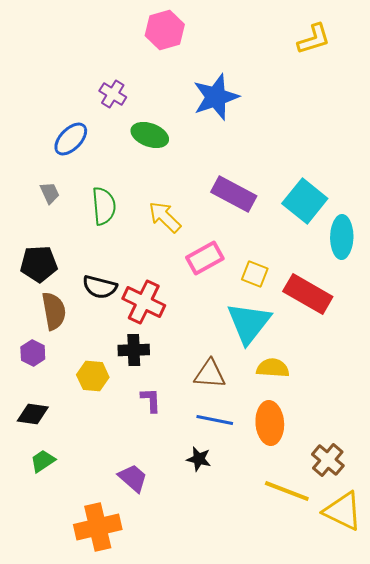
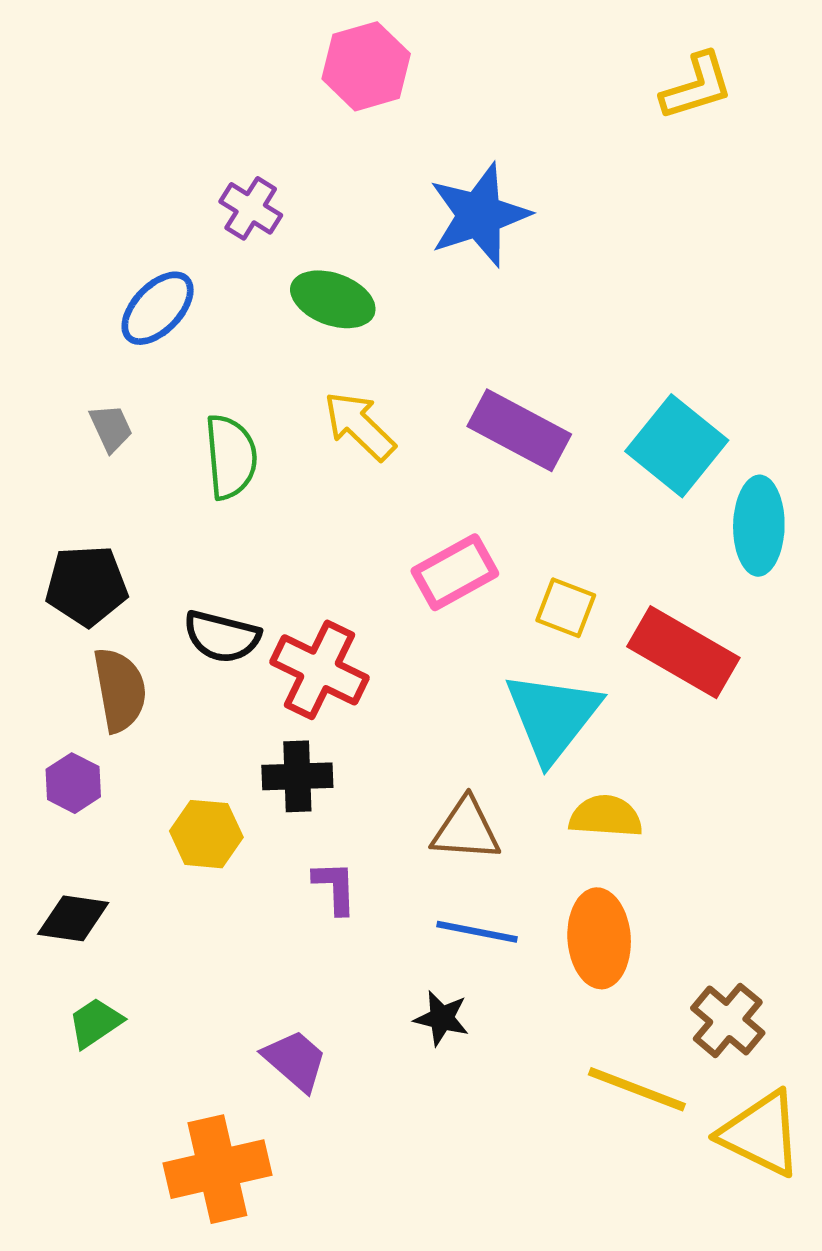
yellow arrow: (165, 217) -> (359, 426), moved

